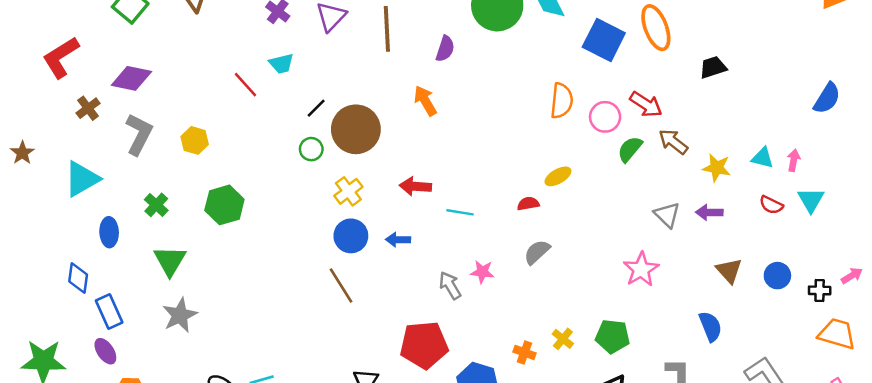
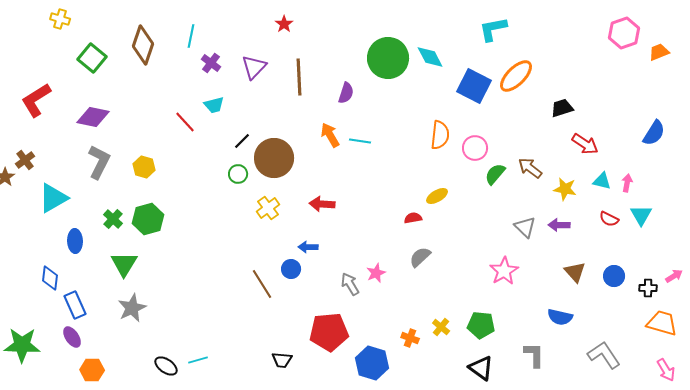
orange ellipse: (656, 28) -> (516, 76), turned 66
red arrow: (646, 104) -> (585, 144), moved
brown cross: (88, 108) -> (25, 160), moved
green hexagon: (224, 205) -> (148, 219), moved
cyan line: (460, 212) -> (360, 141), moved
blue circle: (351, 236) -> (291, 269), moved, size x0.7
pink star: (482, 272) -> (376, 273), turned -30
blue semicircle: (710, 326) -> (560, 317), turned 125

